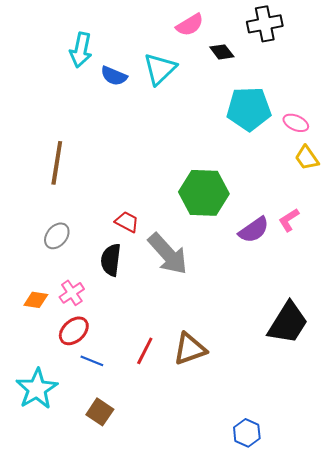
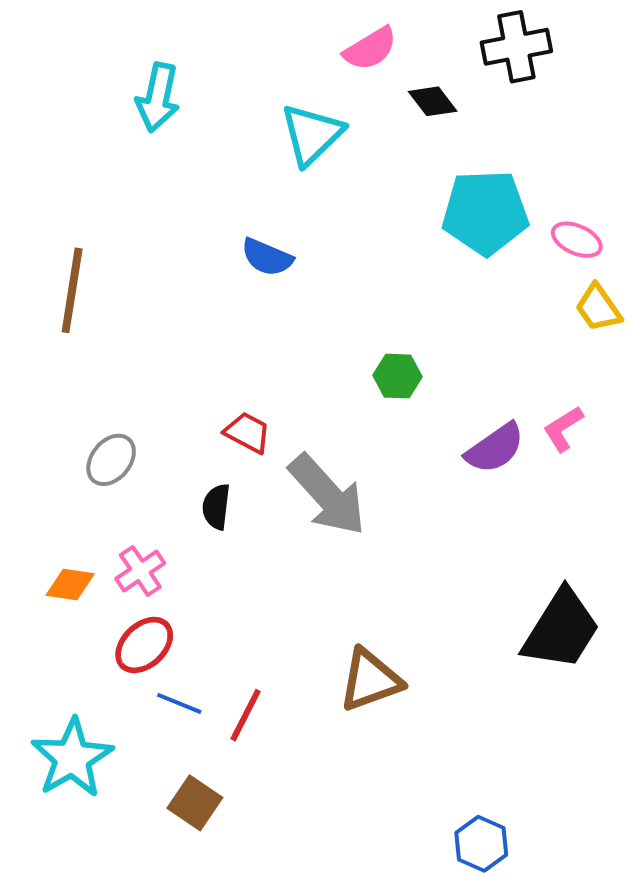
blue semicircle: (114, 76) -> (267, 257), moved
brown line: (57, 163) -> (72, 290), moved
green hexagon: (204, 193) -> (398, 376), size x0.5
black semicircle: (111, 260) -> (216, 507), size x0.7
red line: (145, 351) -> (246, 715), moved

